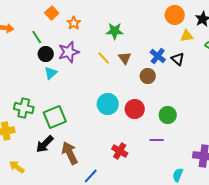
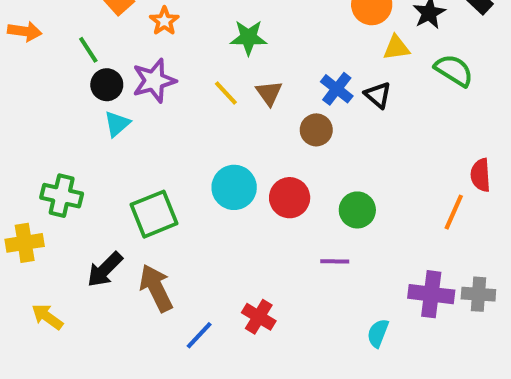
green square: (55, 117) -> (154, 214), moved
red cross: (120, 151) -> (259, 317), moved

